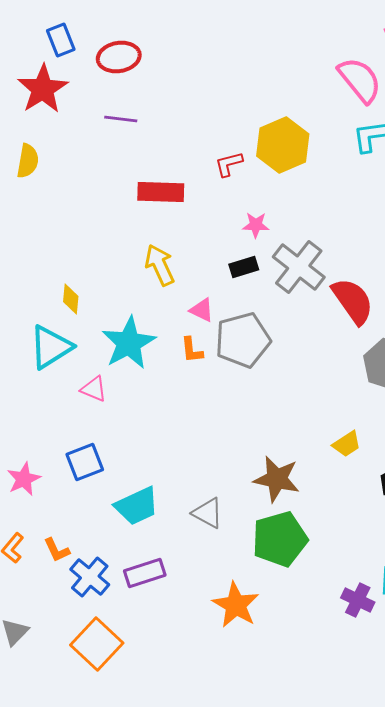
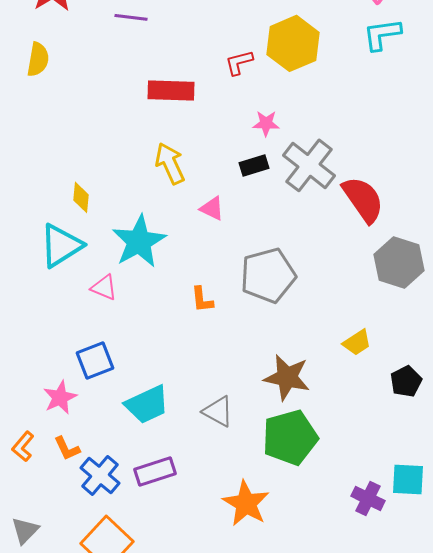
gray pentagon: (243, 340) -> (268, 275), moved
orange L-shape: (192, 350) -> (202, 299), moved
pink star: (24, 479) -> (60, 397), moved

